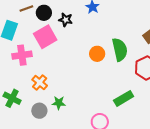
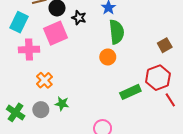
green semicircle: (120, 50) -> (117, 32), moved
green cross: (12, 98) -> (16, 112), moved
green rectangle: (124, 98) -> (130, 92), moved

